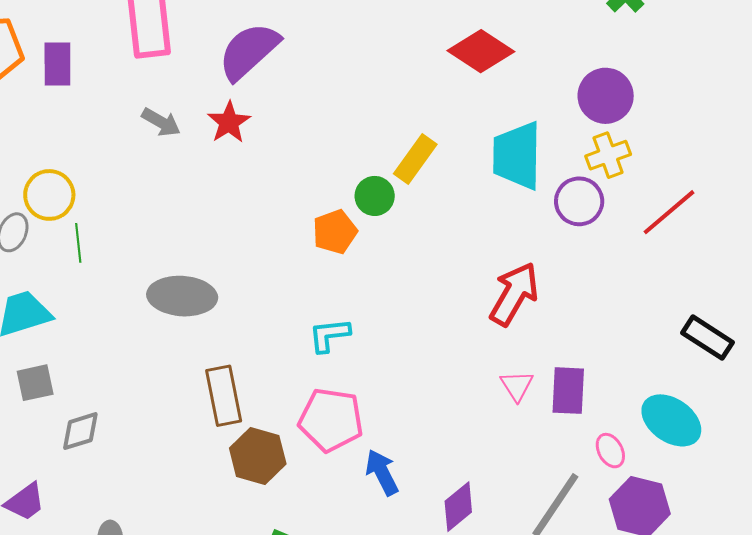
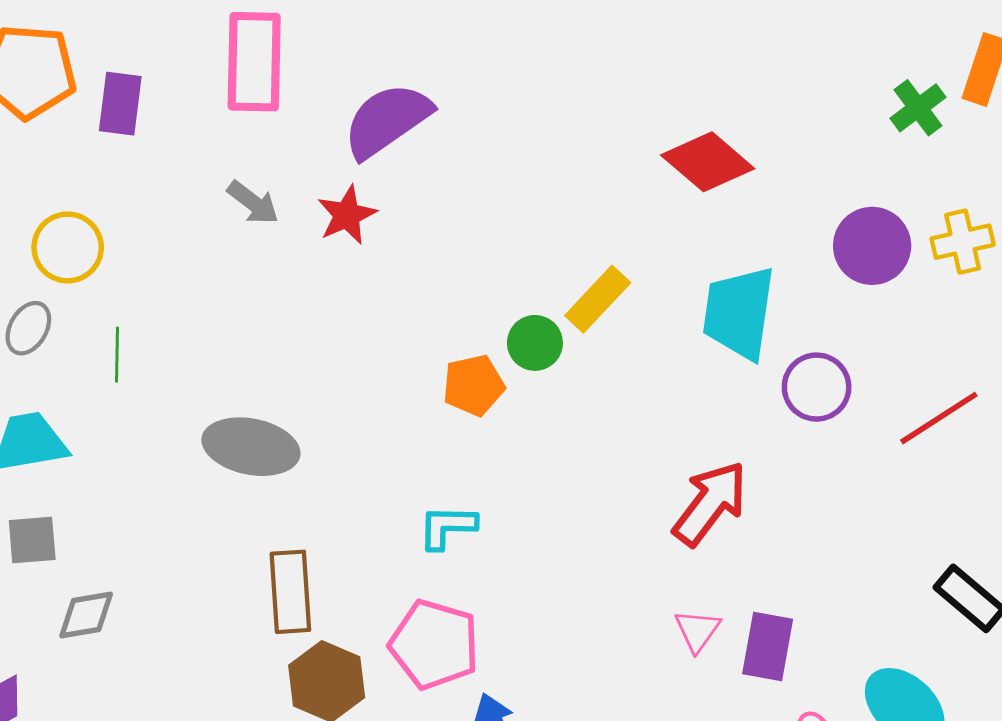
yellow cross: (608, 155) -> (963, 242), moved
yellow circle: (49, 195) -> (68, 247), moved

